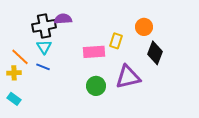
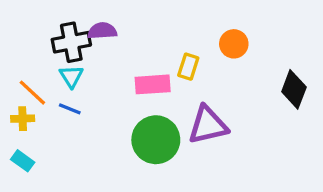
black diamond: (155, 53) -> (294, 89), moved
green circle: (96, 86) -> (156, 140), size x1.5

